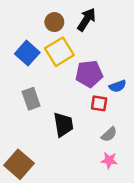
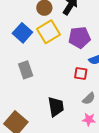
purple pentagon: (89, 74) -> (79, 38), moved
black trapezoid: (63, 125) -> (56, 107), moved

